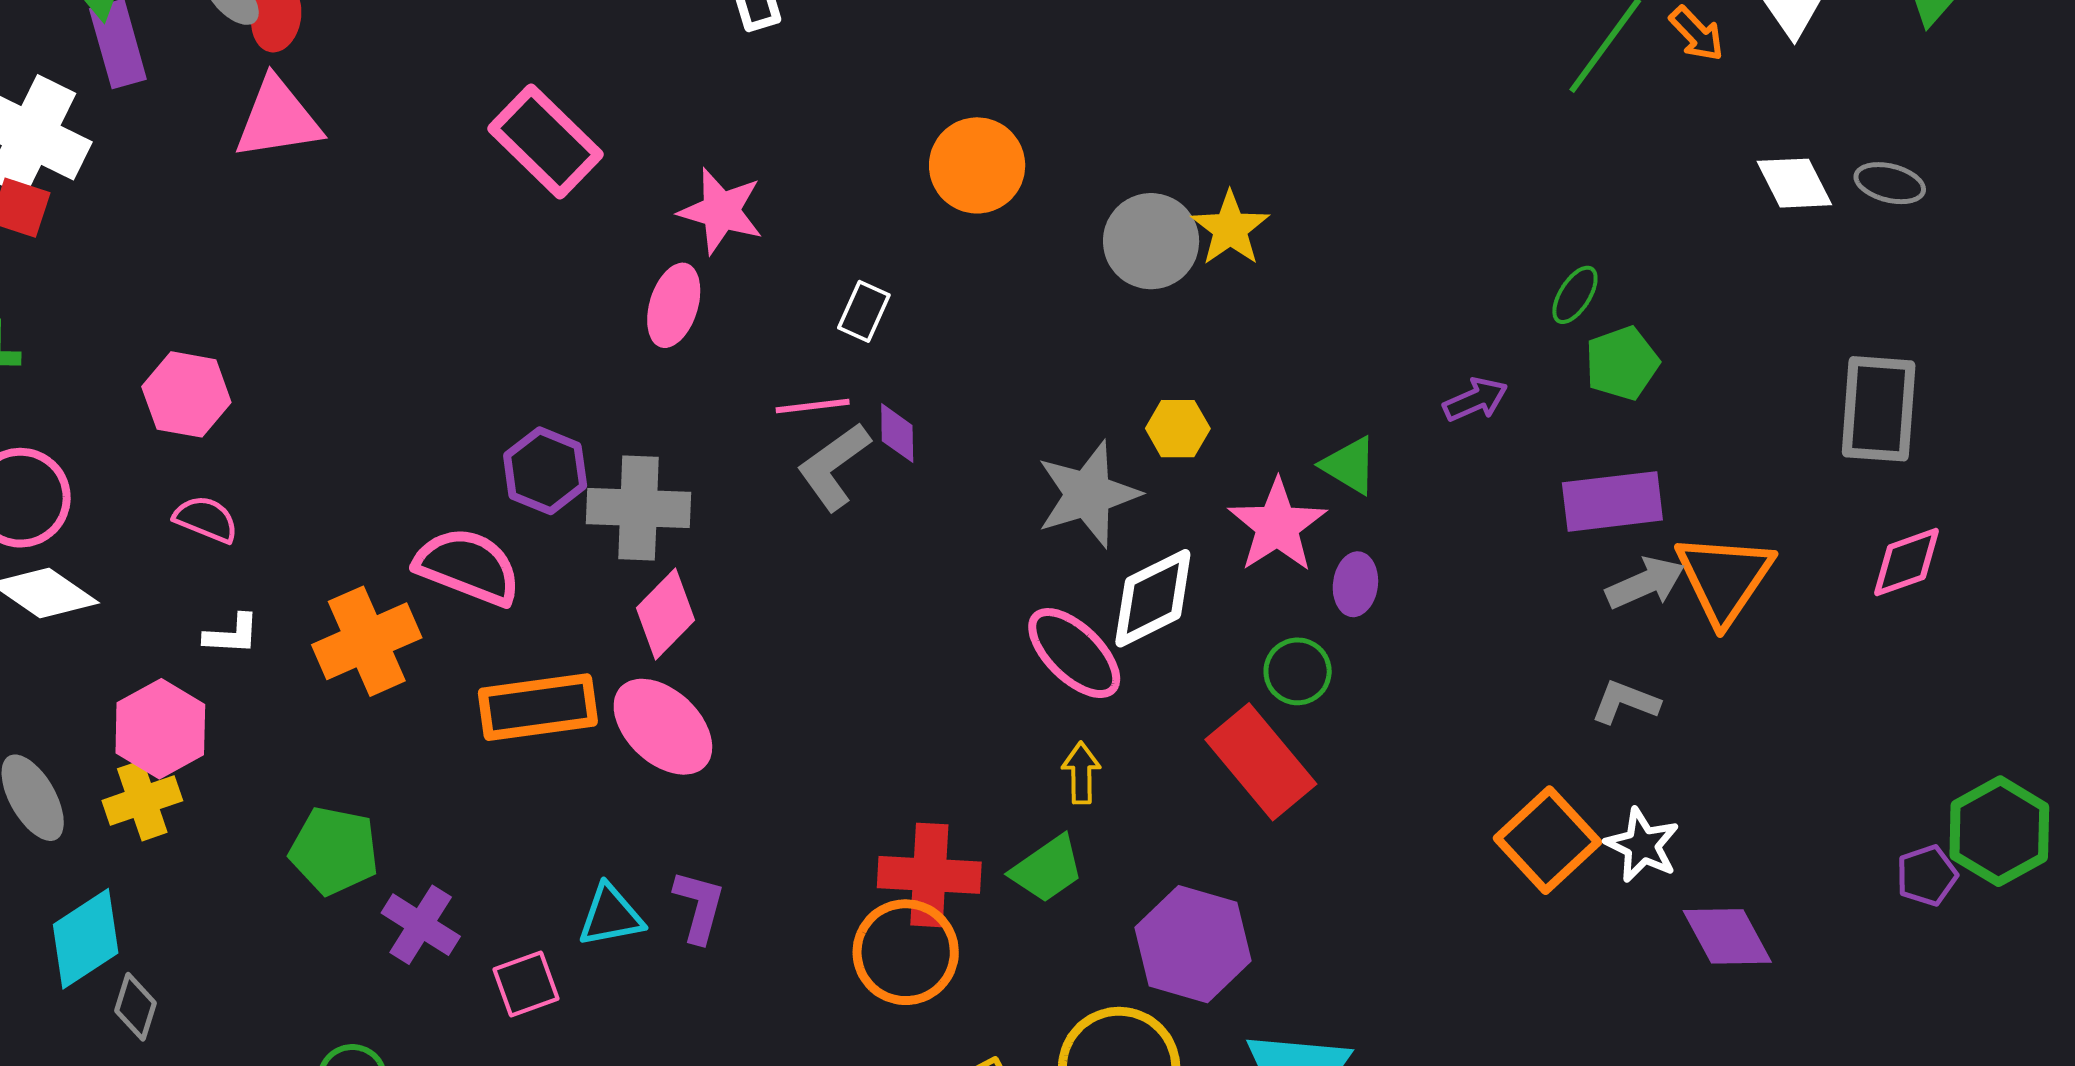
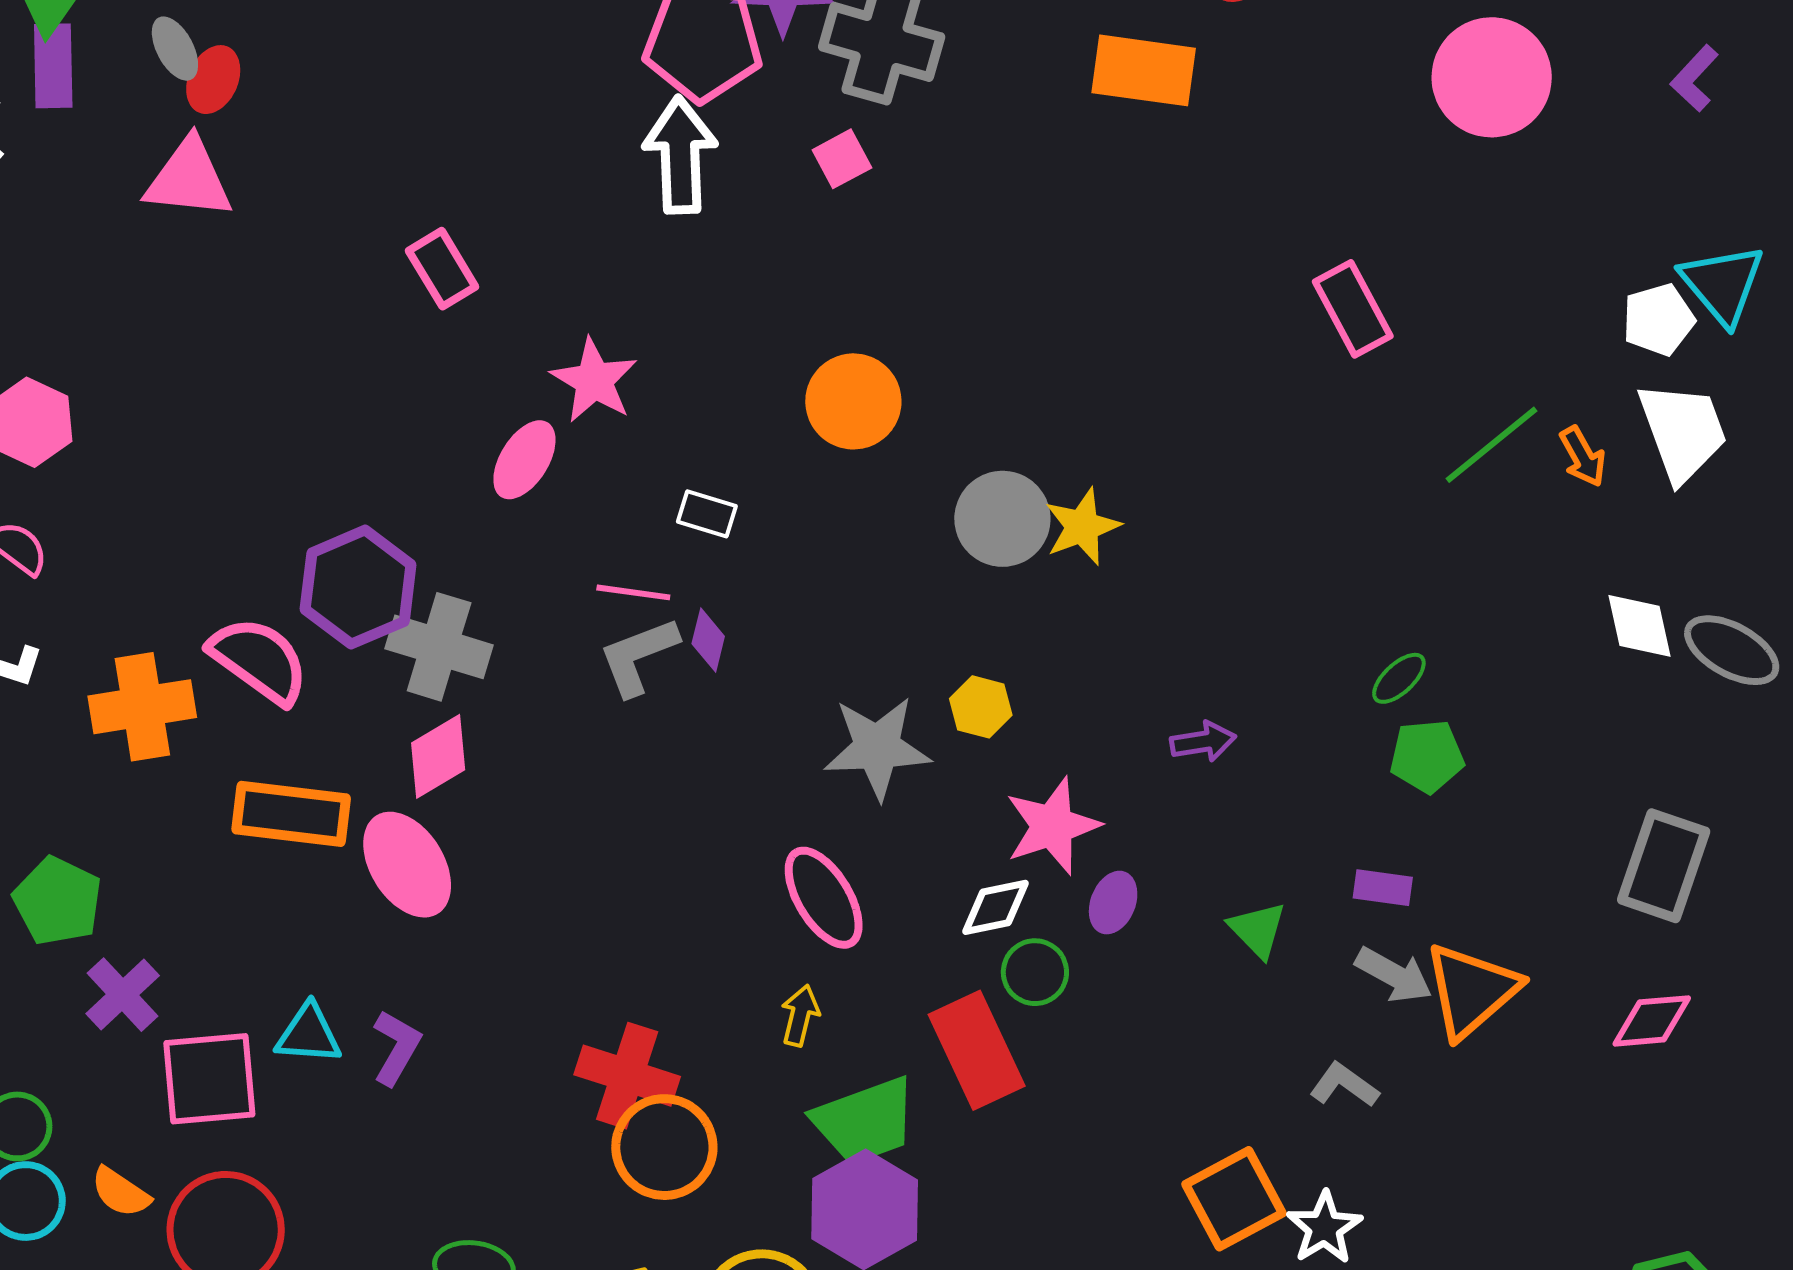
pink rectangle: (546, 141) -> (442, 269), size x0.7
gray ellipse: (1890, 183) -> (1732, 650), size x1.4
white rectangle: (864, 311) -> (707, 514), turned 68
purple arrow: (1475, 400) -> (1203, 742), moved
green triangle: (1349, 465) -> (1258, 930), moved
purple hexagon: (545, 471) -> (358, 587), size x1.4
purple rectangle: (1612, 501) -> (1383, 888), size x0.6
gray arrow: (1645, 583) -> (1394, 975), turned 38
white diamond: (1153, 598) -> (996, 907), moved, size x0.7
green trapezoid: (1047, 869) -> (865, 1121), moved, size x1.4
orange circle: (906, 952) -> (664, 1147), moved
pink square: (526, 984) -> (209, 1079), size x1.6

